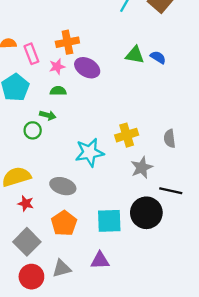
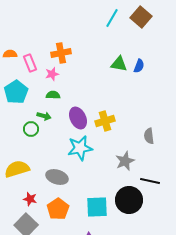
blue semicircle: (158, 57) -> (139, 66), turned 80
purple ellipse: (87, 68) -> (78, 118), moved, turned 35
yellow cross: (127, 135) -> (105, 121), moved
red star: (26, 203) -> (30, 199), moved

